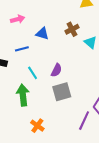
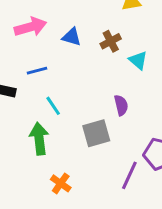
pink arrow: (18, 19) -> (30, 27), size x1.5
blue triangle: (42, 34) -> (72, 37), moved
purple semicircle: (56, 70) -> (121, 105), moved, turned -40

